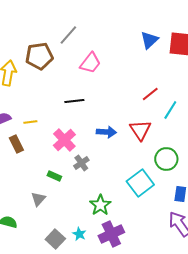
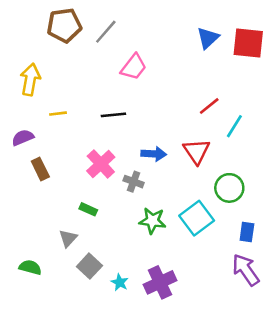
brown pentagon: (39, 56) -> (64, 25), moved
yellow line: (30, 122) -> (58, 114), moved
gray cross: (81, 163) -> (134, 182), moved, turned -35
green star: (100, 205) -> (152, 221), moved, turned -30
gray square: (55, 239) -> (89, 266), moved

